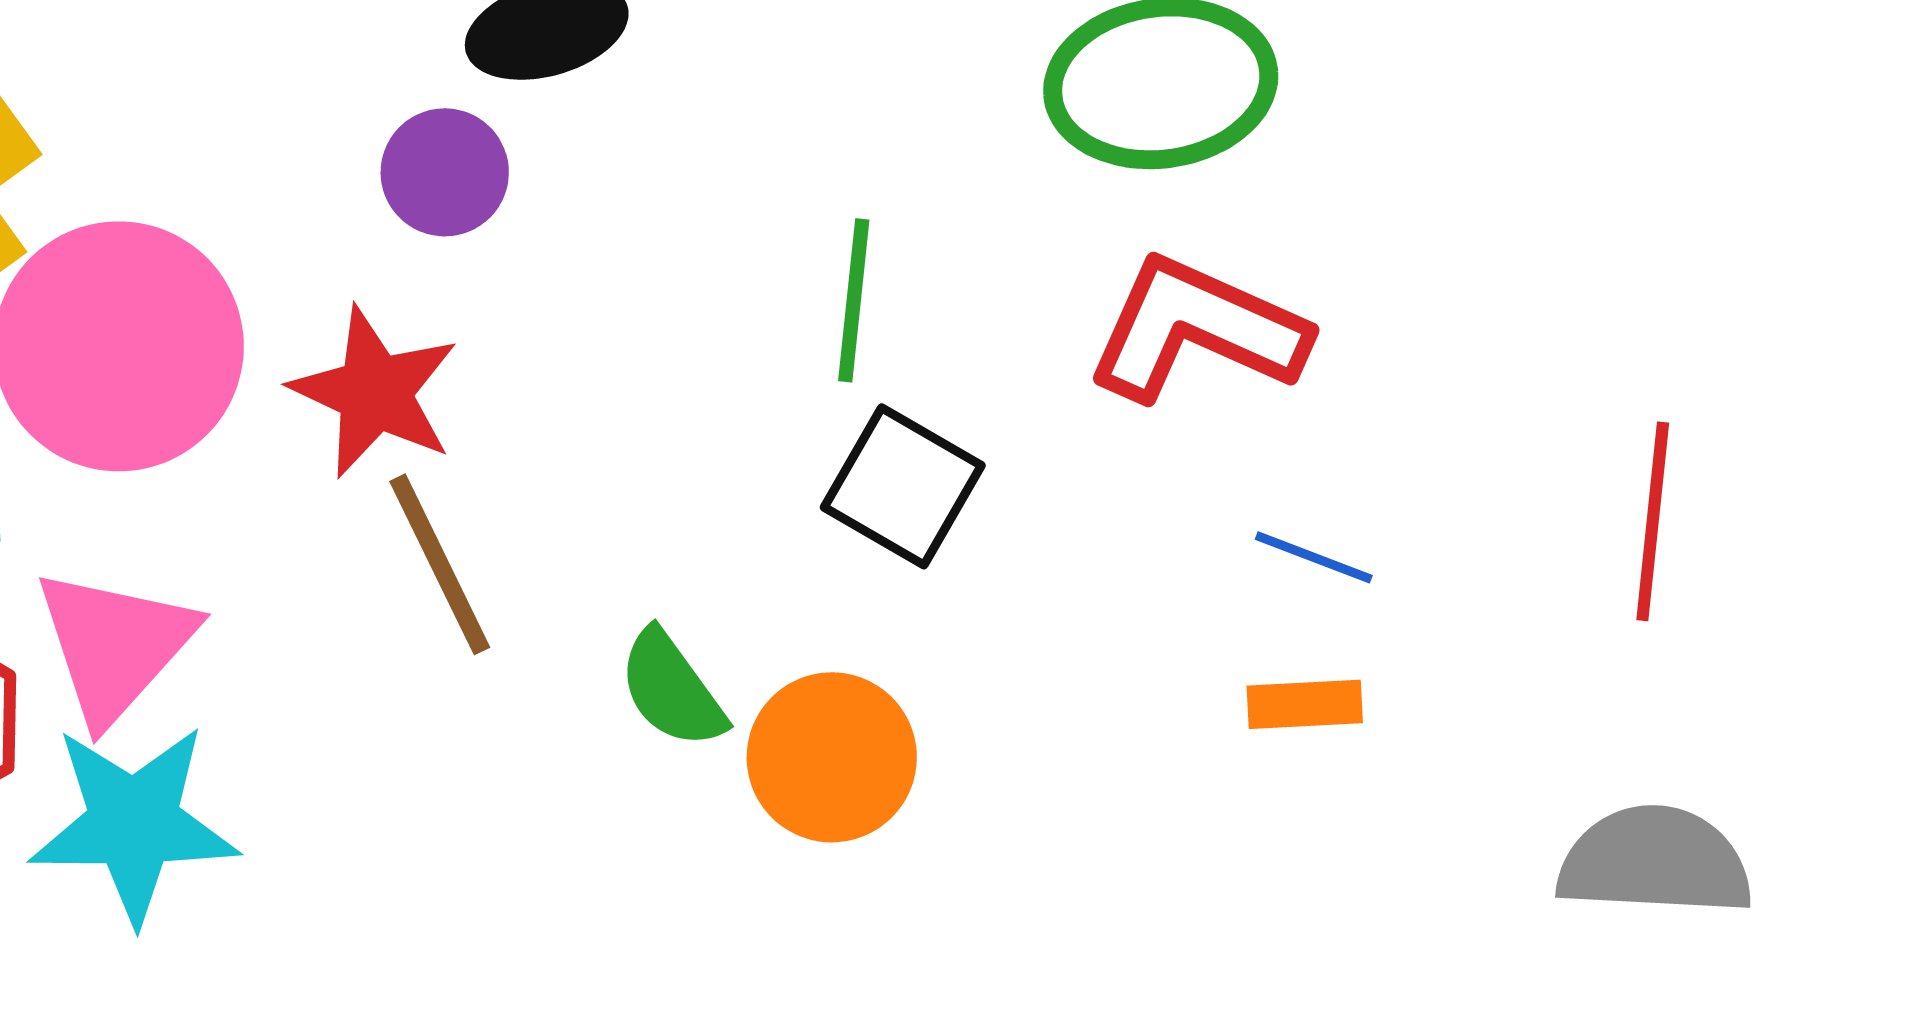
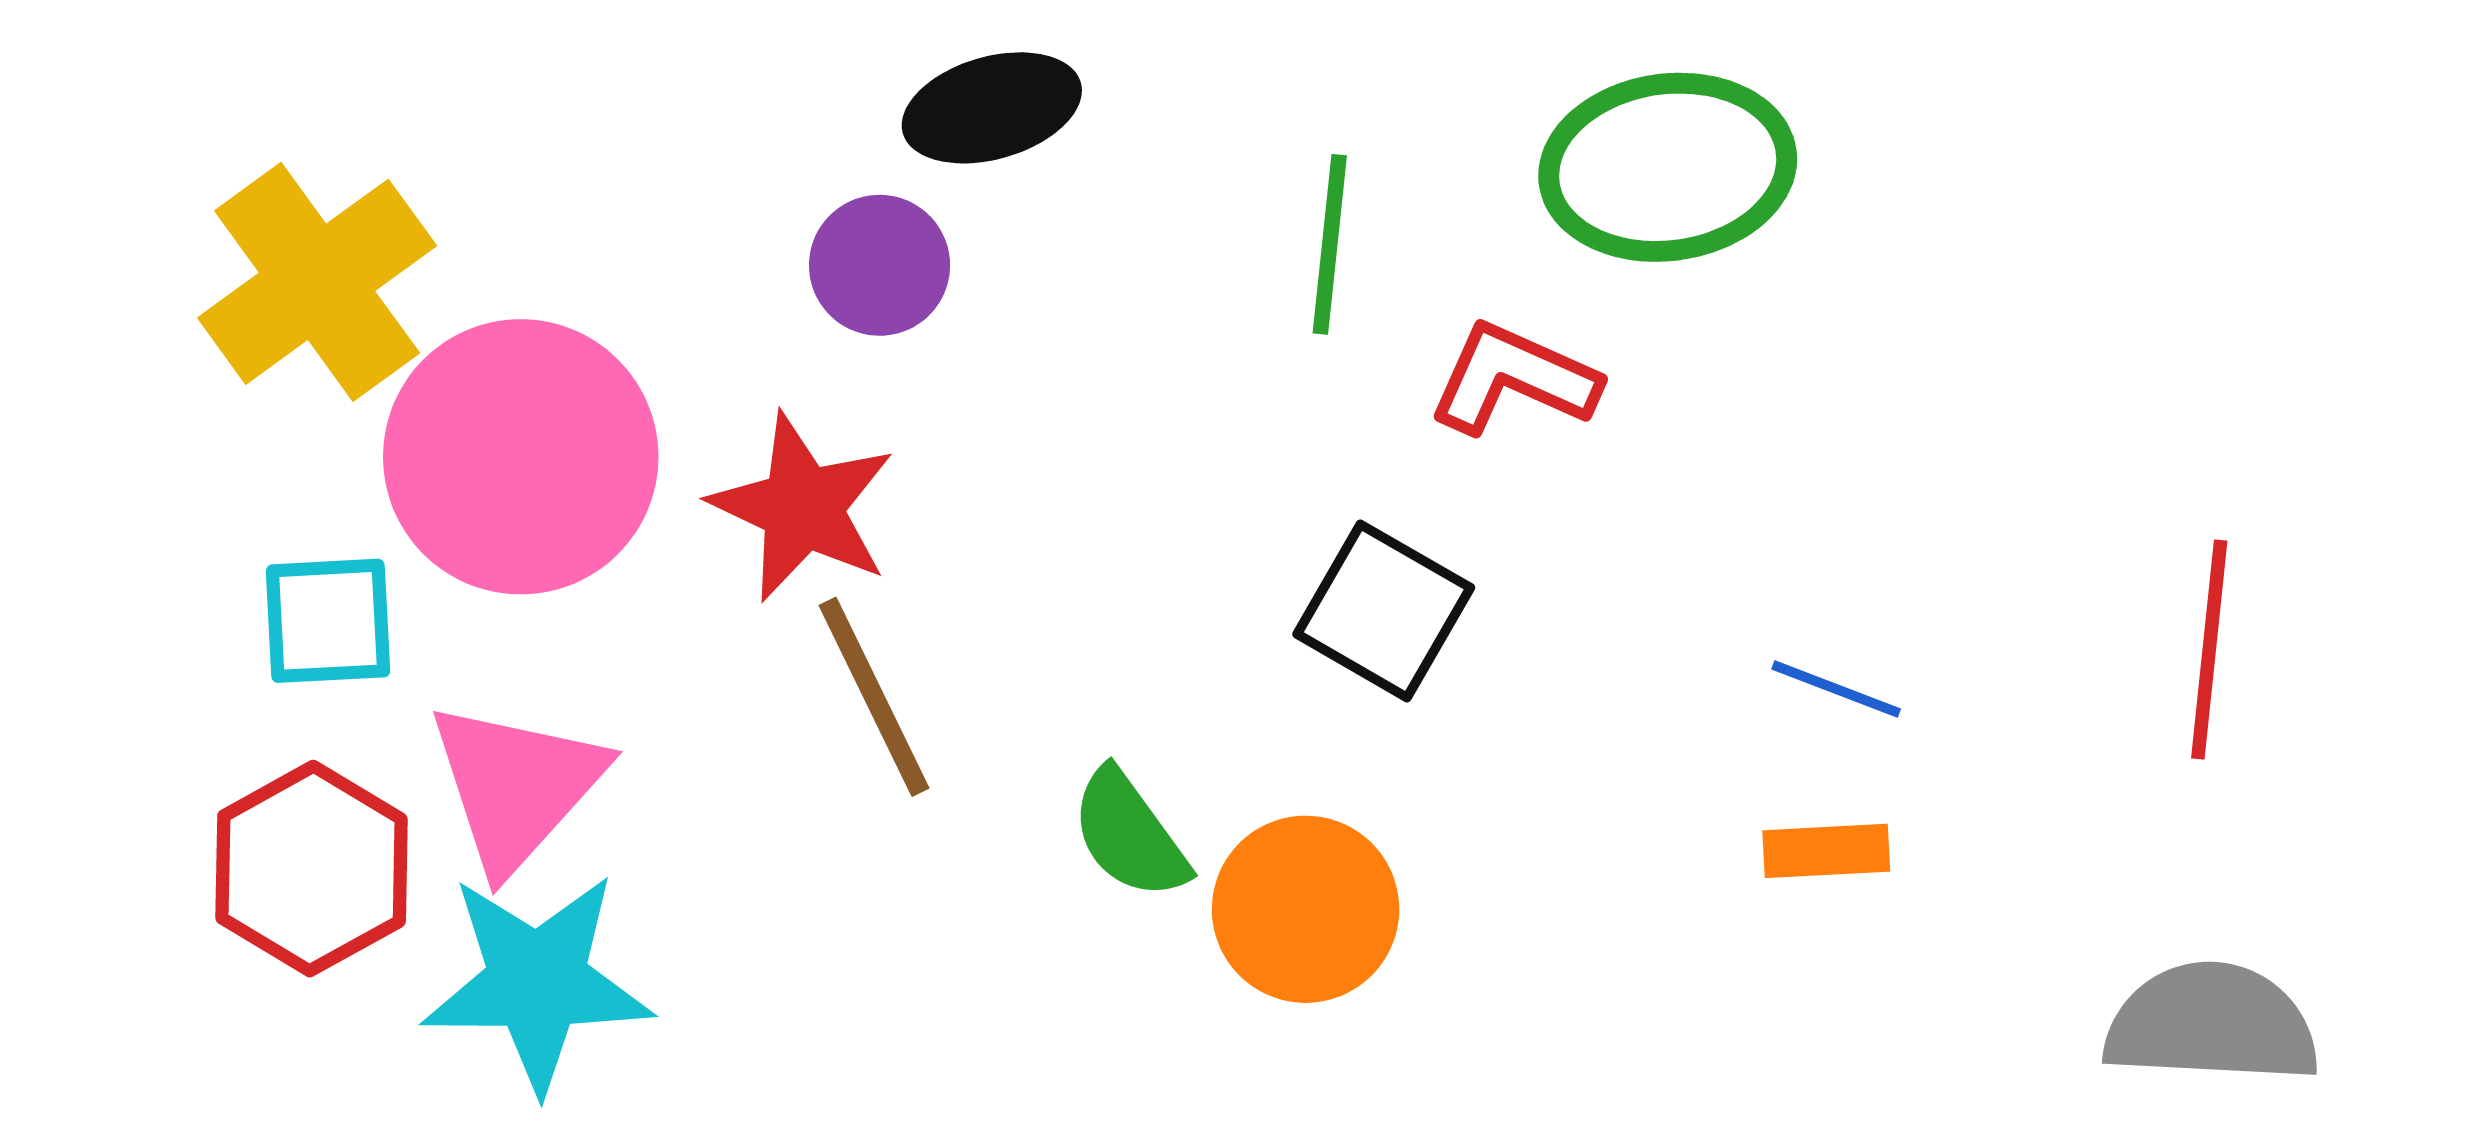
green line: (854, 300) -> (1330, 244), moved
red L-shape: (1197, 329) -> (1514, 379), moved, size x0.7

